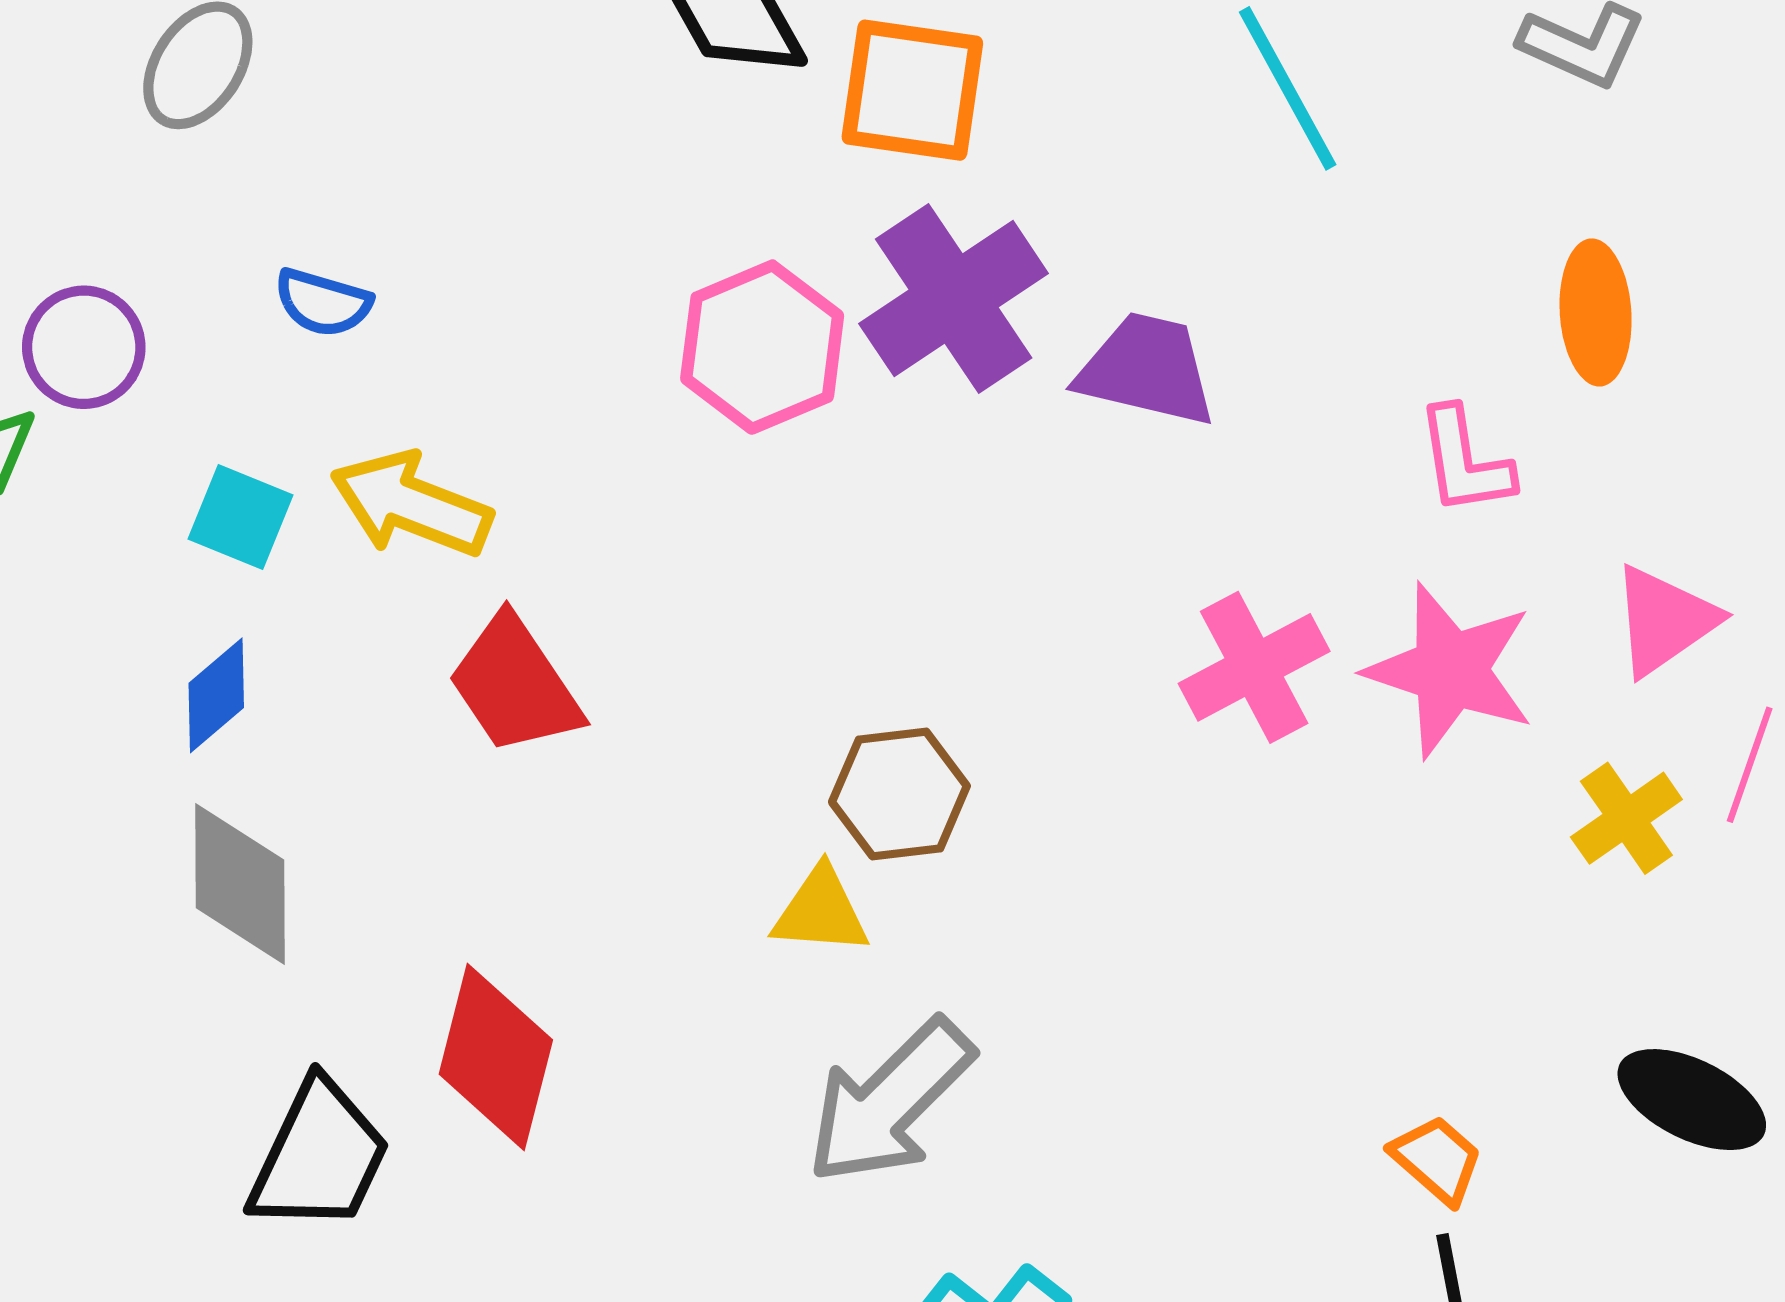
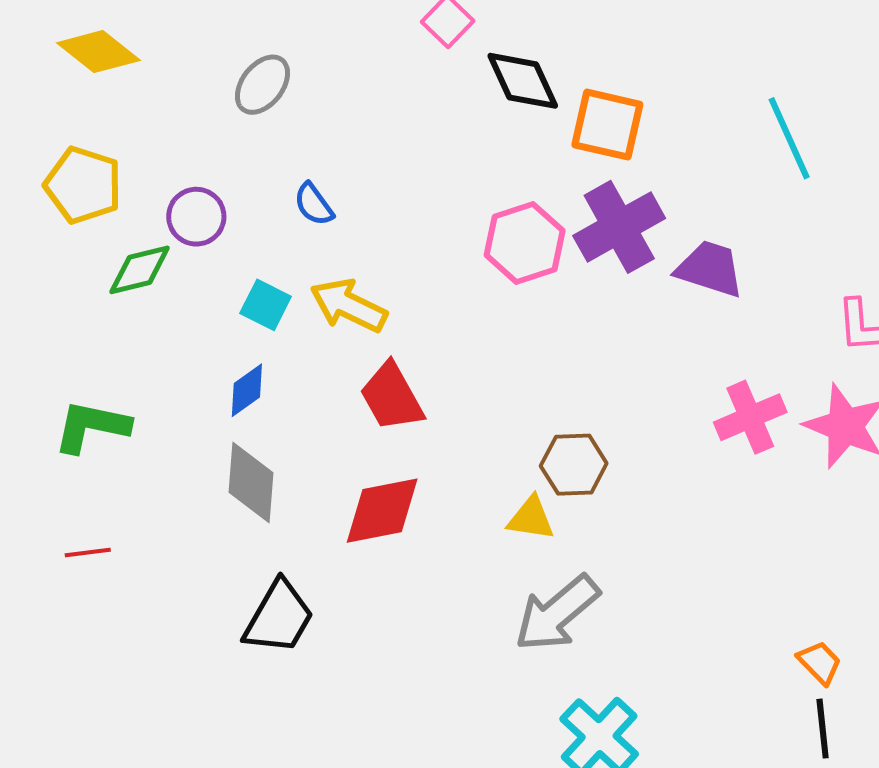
blue semicircle: (323, 303) -> (314, 204), turned 33
red diamond: (496, 1057) -> (382, 511), moved, turned 60

